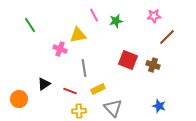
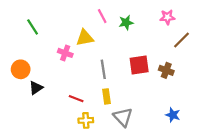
red square: (128, 60) -> (139, 65), turned -30
gray line: (84, 68) -> (103, 69), moved
black triangle: (44, 84) -> (36, 88), moved
yellow rectangle: (98, 89) -> (106, 96), turned -72
orange circle: (19, 99) -> (21, 69), moved

